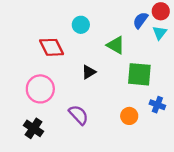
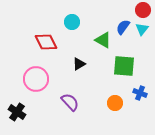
blue semicircle: (140, 20) -> (123, 27), moved
black cross: (34, 128) -> (17, 112), moved

